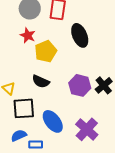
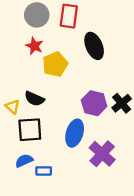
black semicircle: (41, 81) -> (34, 99), moved
blue ellipse: (53, 121) -> (75, 133), moved, turned 55

